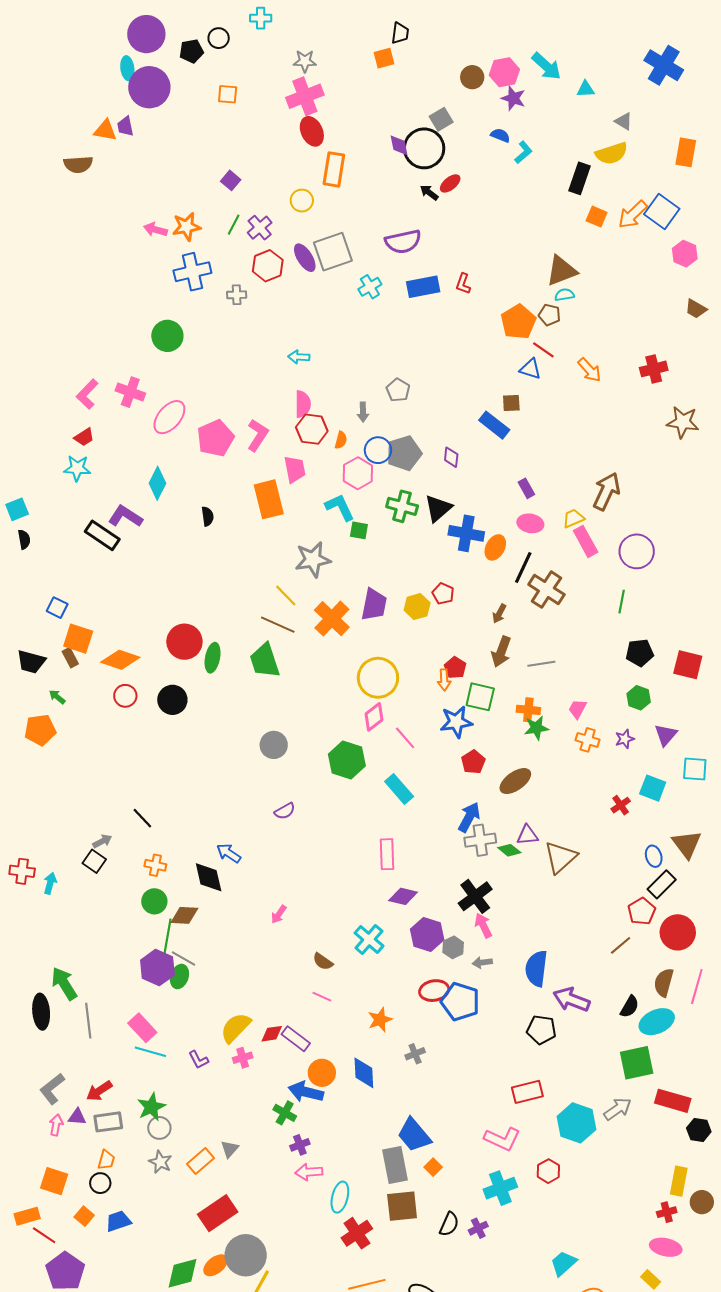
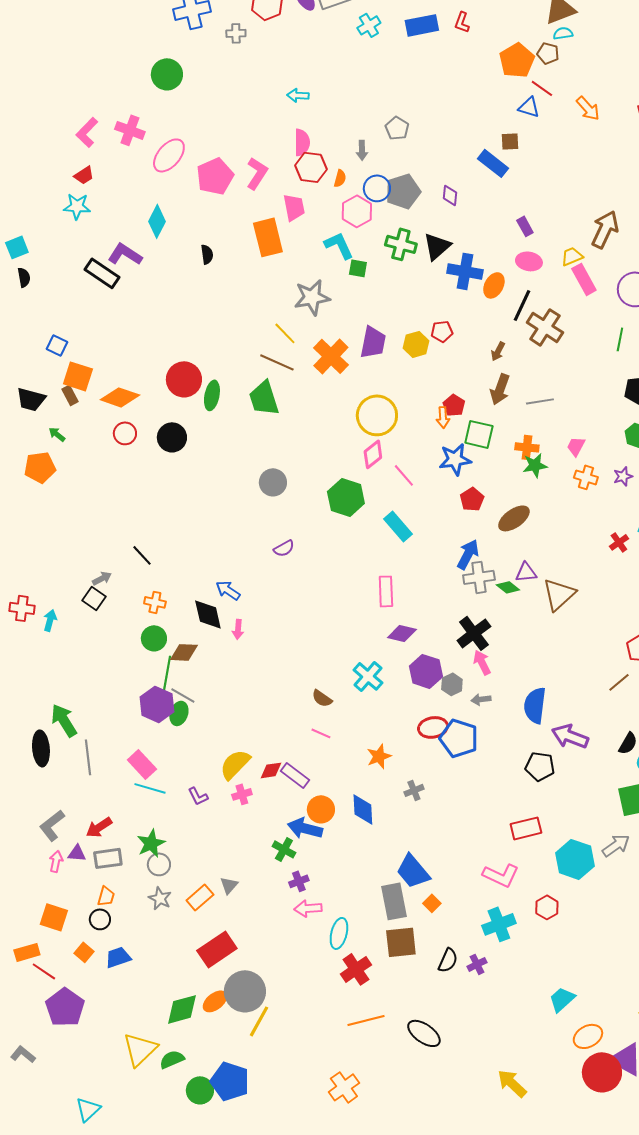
red pentagon: (443, 594) -> (442, 331), turned -30
pink arrow: (279, 914) -> (238, 629), moved, turned -30

